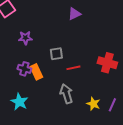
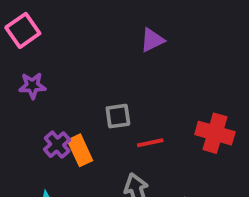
purple star: (25, 38) -> (32, 86), moved
purple cross: (24, 69) -> (57, 145), turned 32

